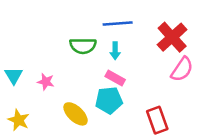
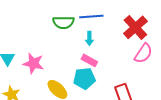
green semicircle: (83, 46) -> (63, 22), moved
pink star: (46, 82) -> (33, 63), size x1.5

